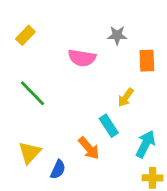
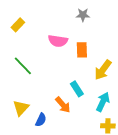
gray star: (117, 35) -> (83, 15), moved
orange rectangle: (147, 61) -> (82, 50), moved
yellow arrow: (126, 97) -> (103, 70), moved, size x1.5

